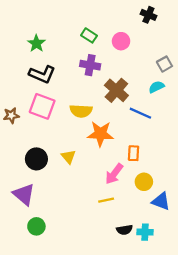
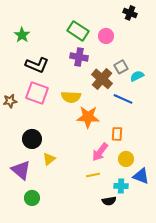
green rectangle: (89, 35) -> (78, 31), size x1.5
green star: (36, 43) -> (22, 35), moved
gray square: (164, 64) -> (121, 67), moved
yellow triangle: (68, 157) -> (49, 159), moved, turned 32
cyan cross: (145, 232) -> (121, 186), moved

